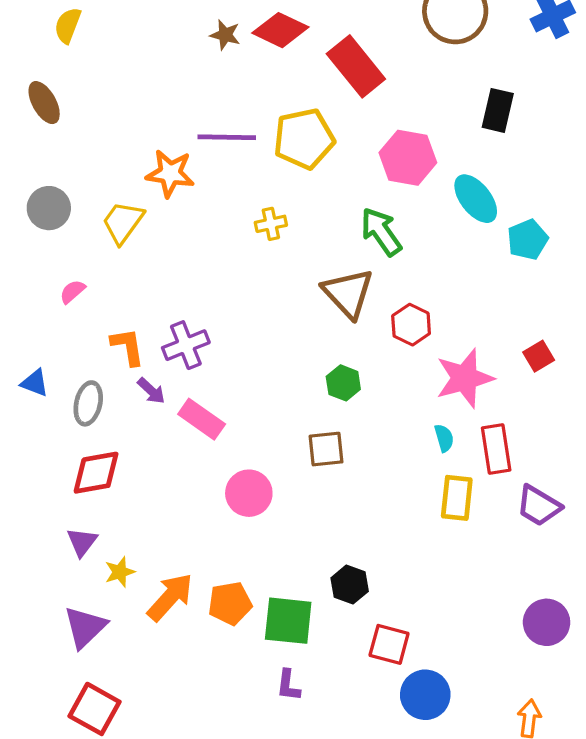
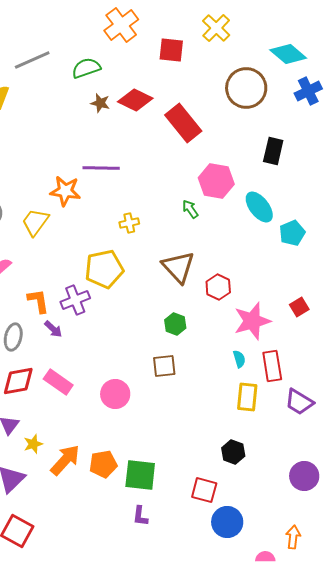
yellow pentagon: (304, 139) -> (104, 269), moved
green arrow: (381, 232) -> (190, 209), moved, size x0.6
pink rectangle: (202, 419) -> (58, 382), moved
black hexagon: (350, 585) -> (233, 452), moved

